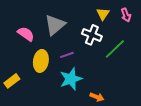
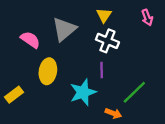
yellow triangle: (103, 14) -> (104, 15), moved
green line: (115, 49) -> (134, 92), moved
purple line: (67, 55) -> (102, 70), moved, turned -72

